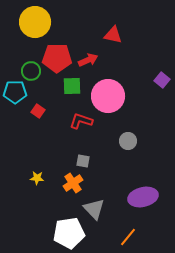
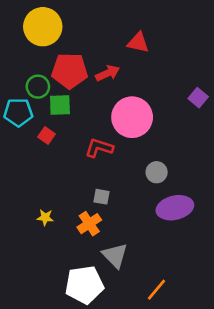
green square: (72, 86) -> (60, 105), moved
purple ellipse: (143, 197) -> (175, 208), moved

